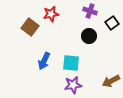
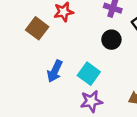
cyan square: (71, 63) -> (89, 74), turned 30

